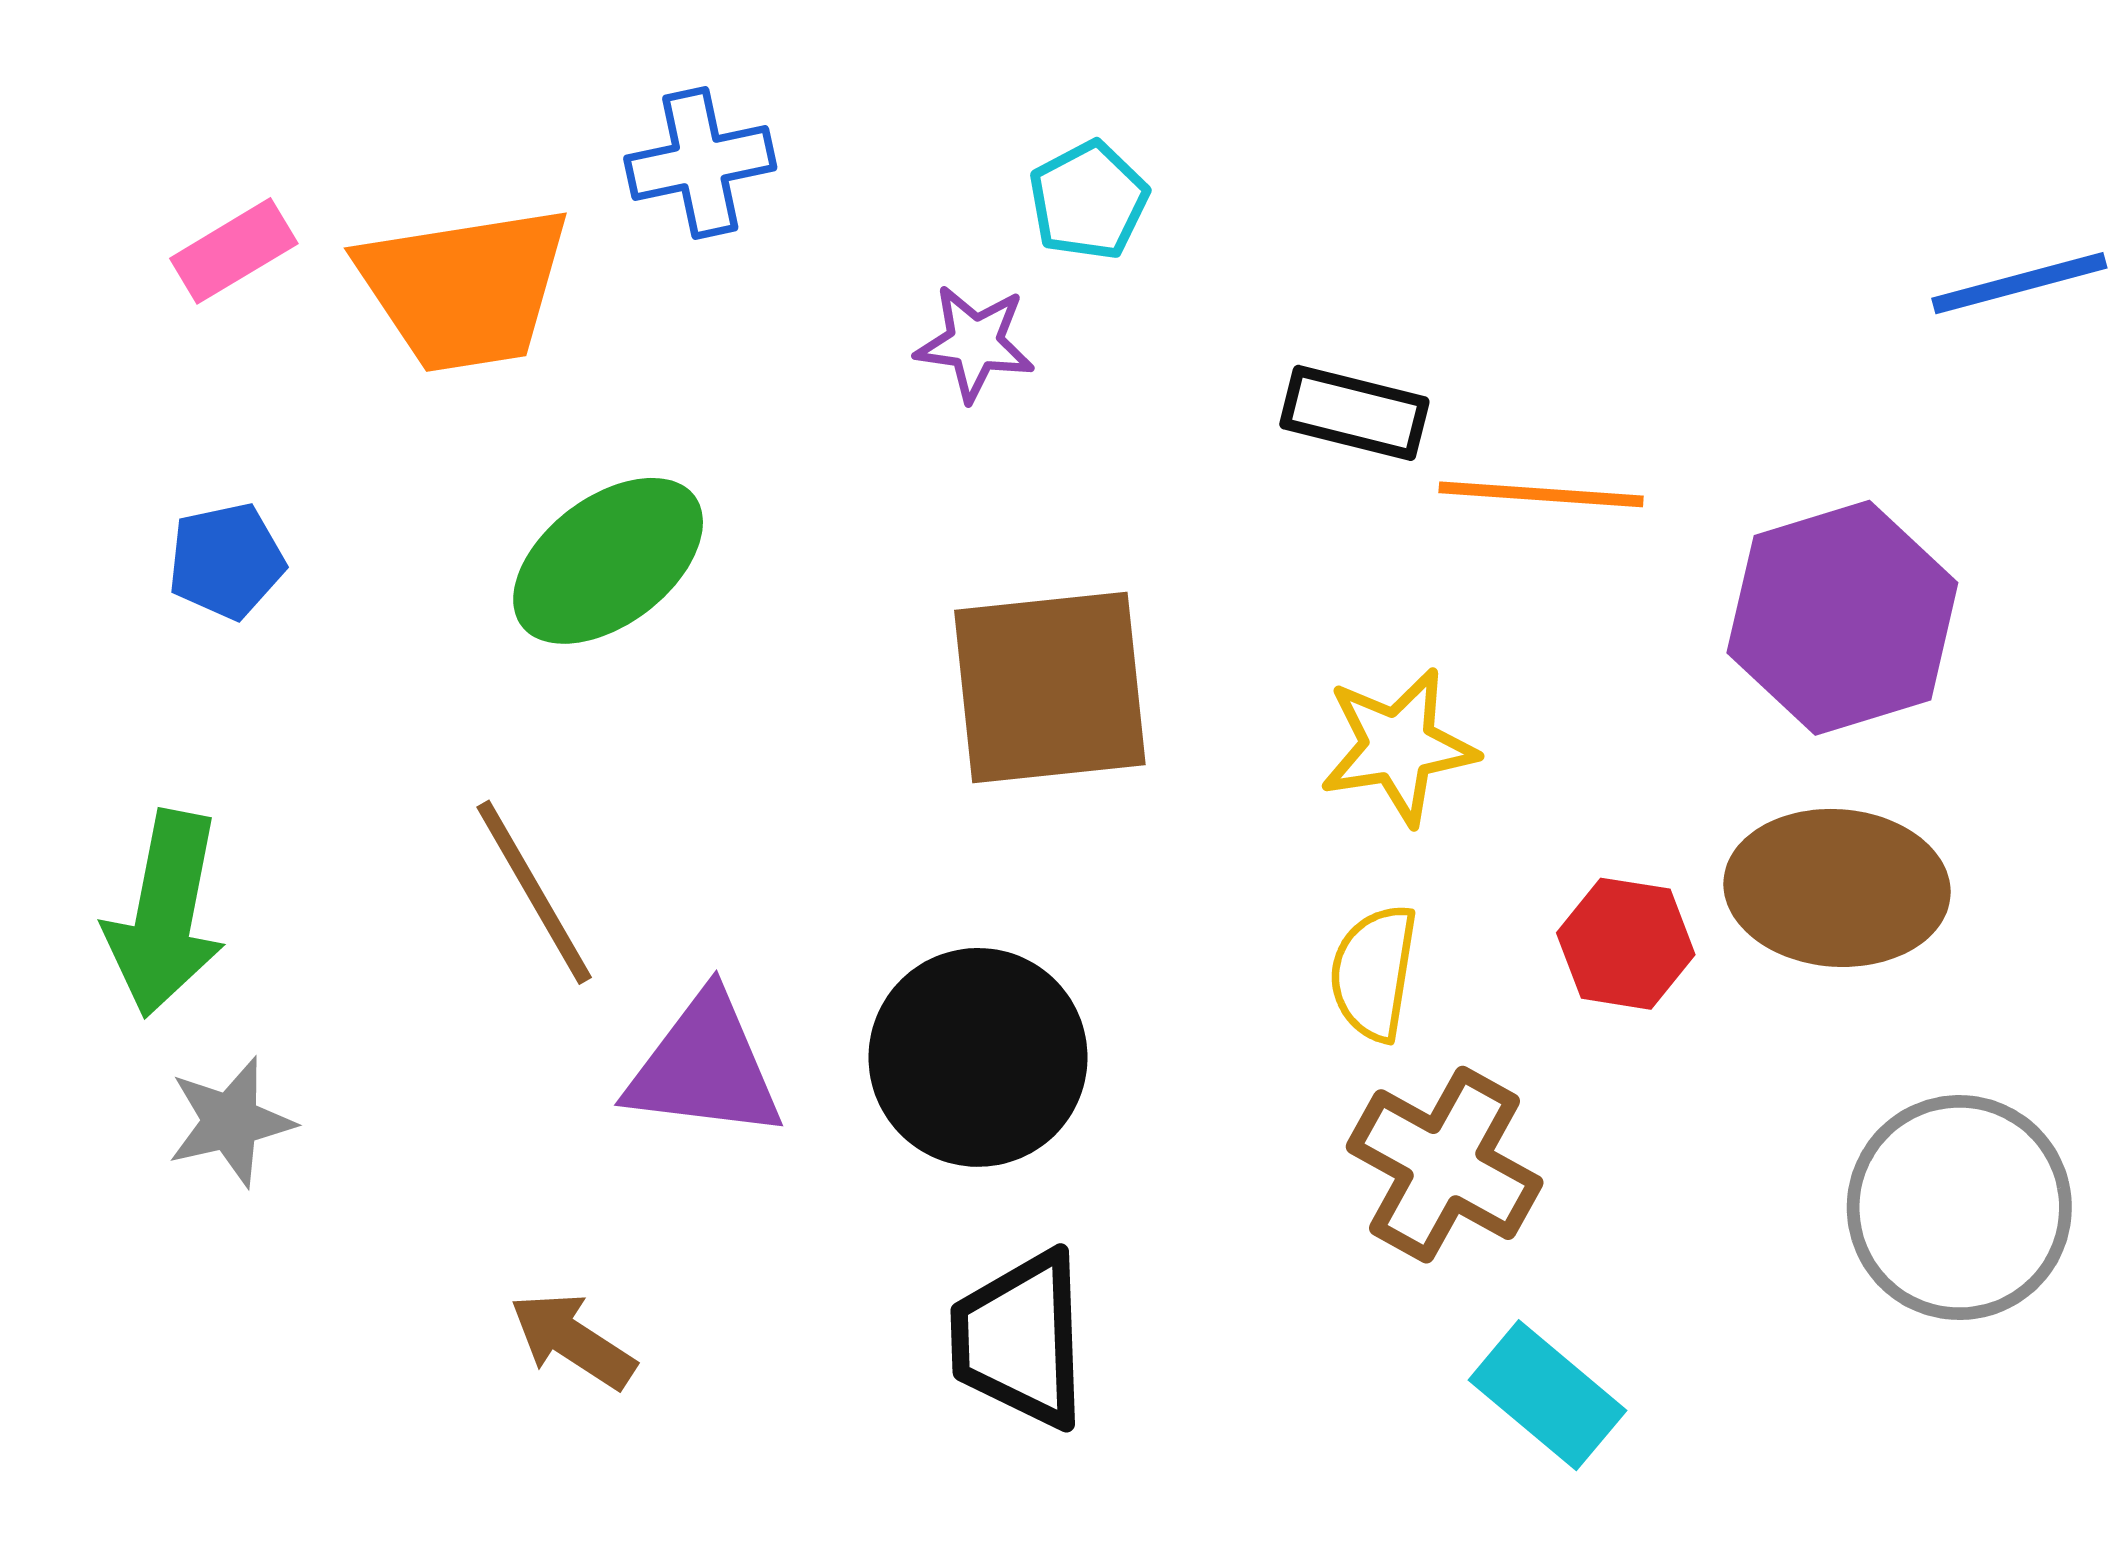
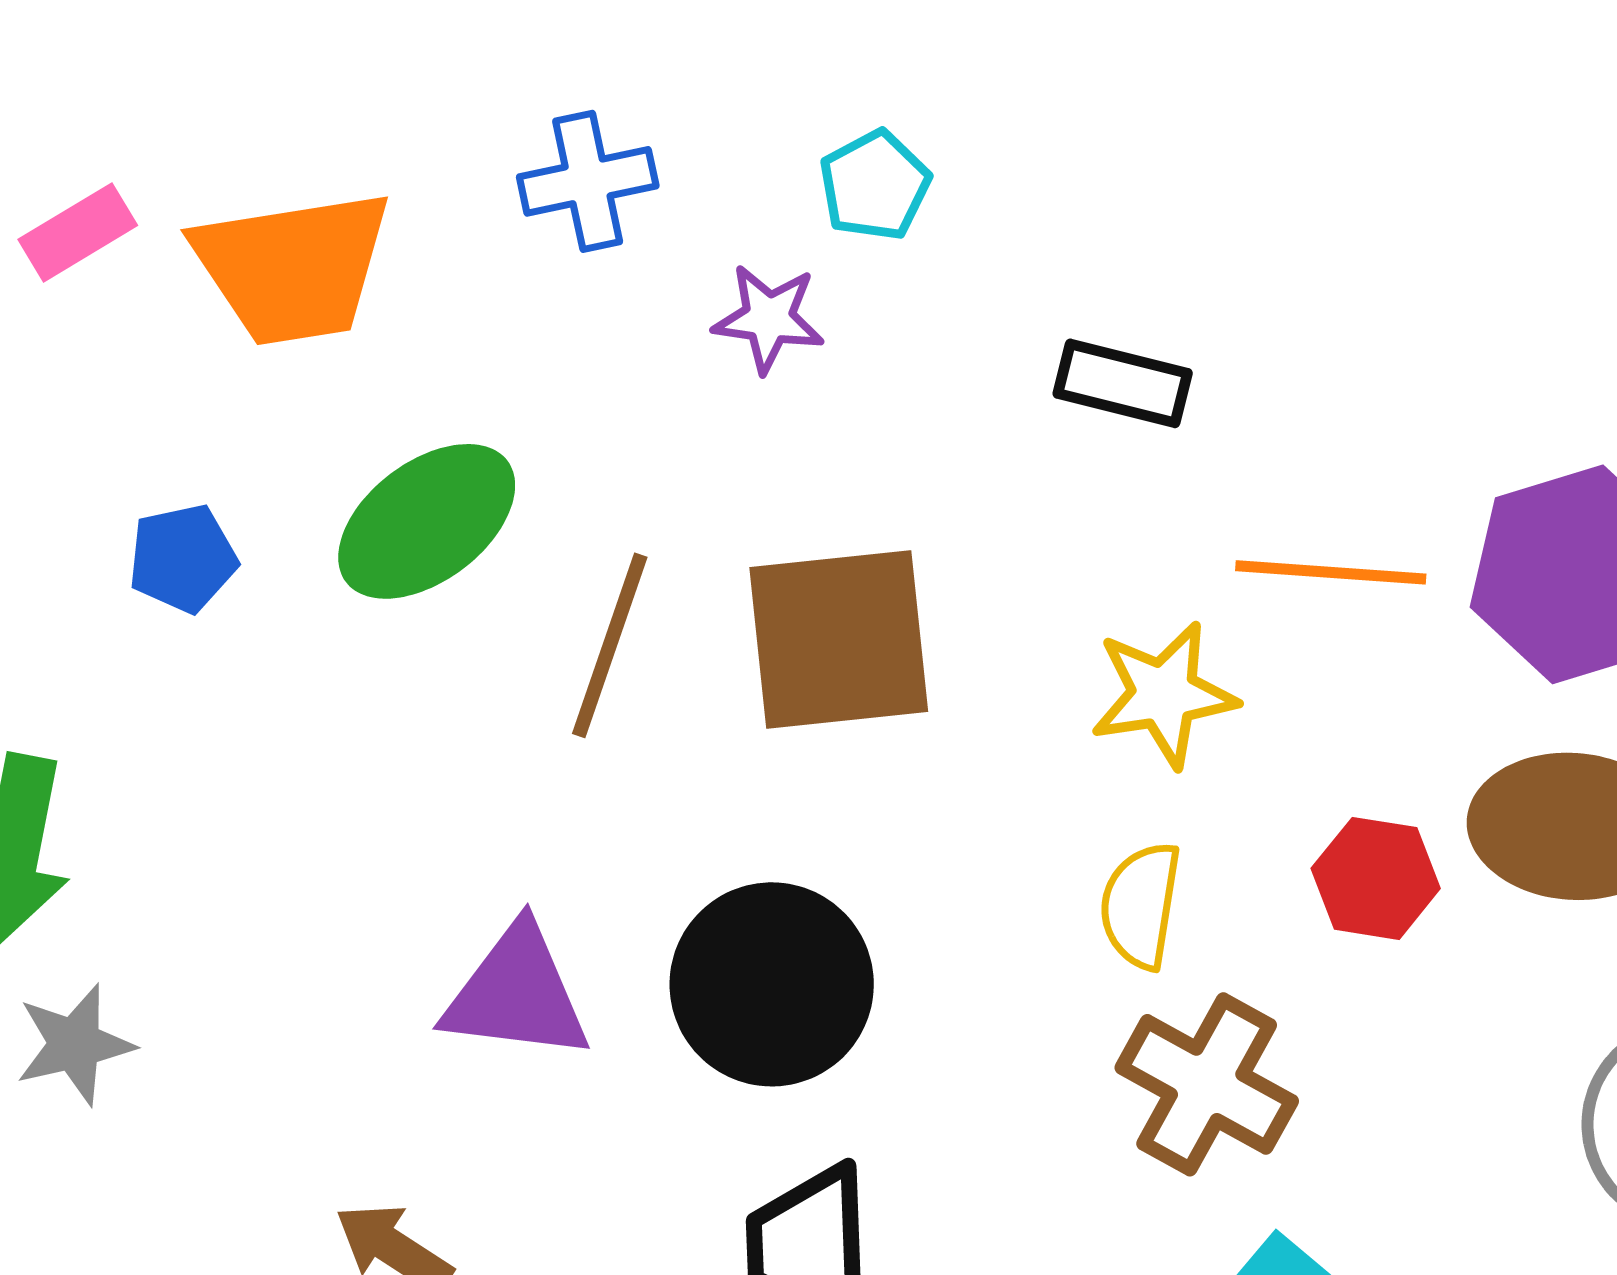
blue cross: (700, 163) -> (588, 181), moved
orange line: (1541, 494) -> (1331, 572), moved
blue pentagon: (226, 561) -> (183, 558), moved
brown line: (534, 892) -> (610, 645), moved, turned 49

